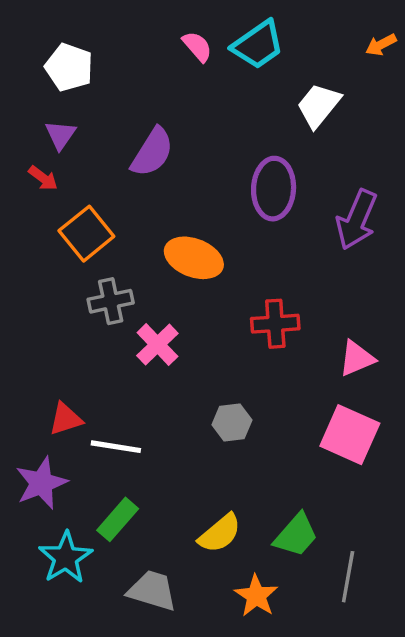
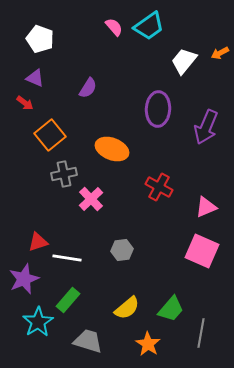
orange arrow: (381, 45) -> (220, 53), moved
purple triangle: (60, 135) -> (35, 78), turned -42
purple semicircle: (152, 152) -> (88, 88), size x0.7
red cross: (275, 324) -> (159, 187), turned 32
gray hexagon: (232, 422) -> (122, 250), moved

